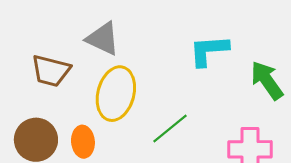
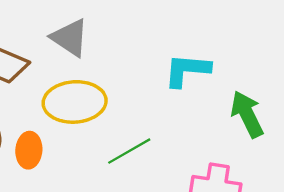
yellow ellipse: (116, 94) -> (75, 102), turned 62

